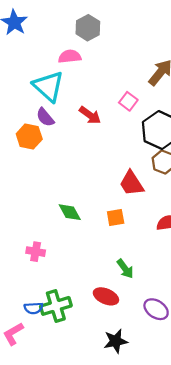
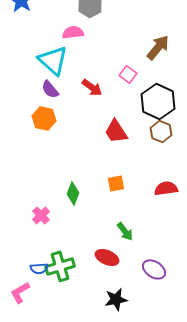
orange hexagon: (29, 136) -> (44, 118), moved
red trapezoid: (132, 183) -> (116, 131), moved
green diamond: (70, 212) -> (73, 193), moved, turned 50
pink cross: (36, 252) -> (41, 215), turned 36

